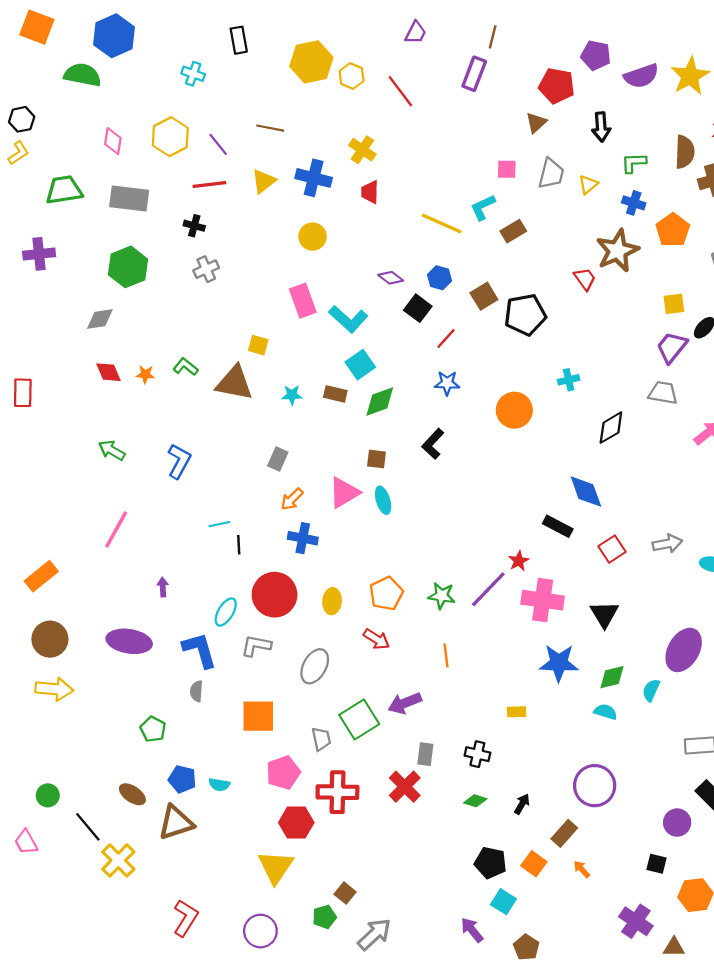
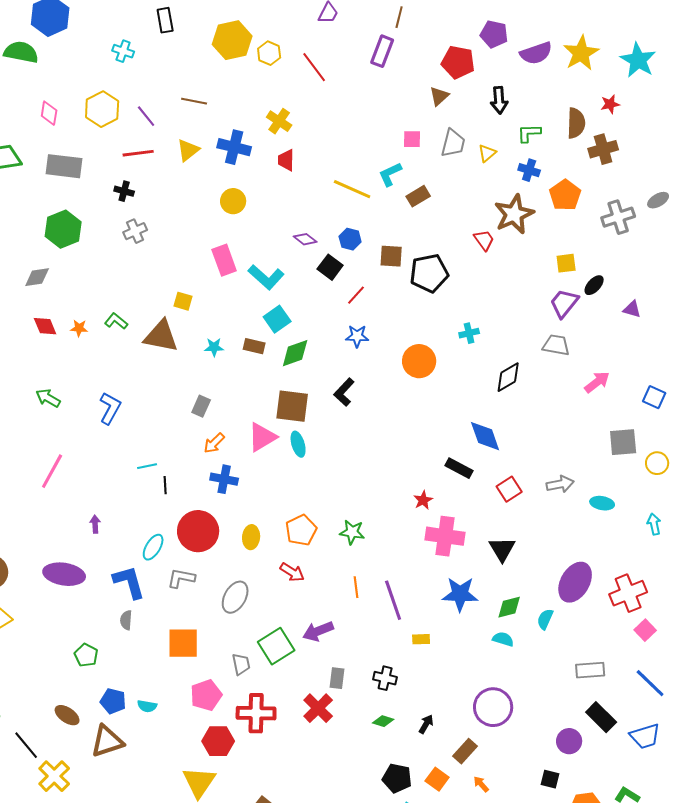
brown square: (484, 296) -> (391, 256), turned 35
brown square: (377, 459) -> (292, 406), size x1.8
purple line: (488, 589) -> (393, 600), moved, turned -63

